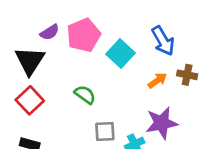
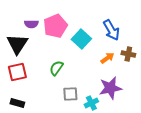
purple semicircle: (50, 32) -> (31, 24), turned 32
green semicircle: (85, 95) -> (56, 68), turned -91
red square: (30, 100) -> (17, 72), turned 30

